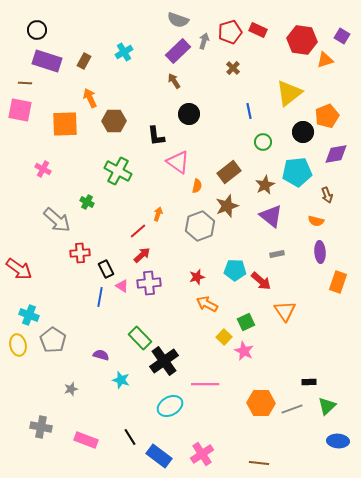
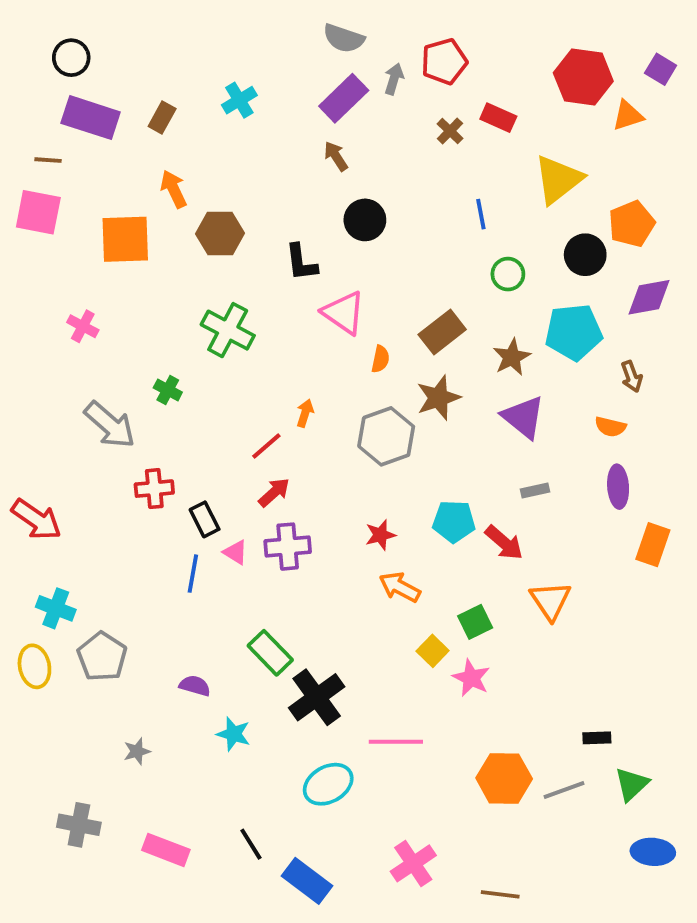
red rectangle: (258, 30) -> (498, 118), moved
pink cross: (202, 454) -> (413, 863), moved

